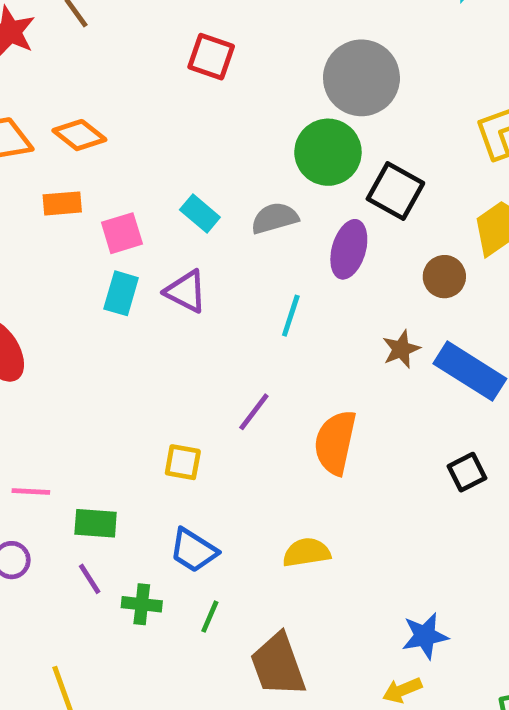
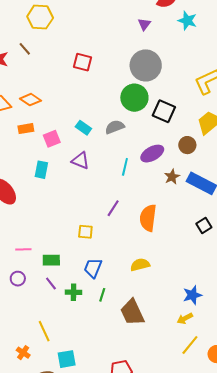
purple ellipse: (349, 249) -> (152, 154), moved, turned 50
cyan rectangle: (121, 293) -> (41, 170), moved
blue trapezoid: (193, 550) -> (93, 268), turned 85

